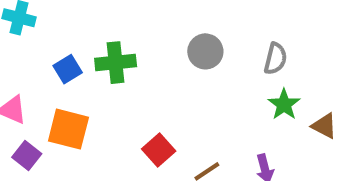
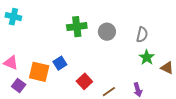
green cross: (116, 63) -> (77, 27), moved
blue square: (68, 69) -> (60, 63), moved

